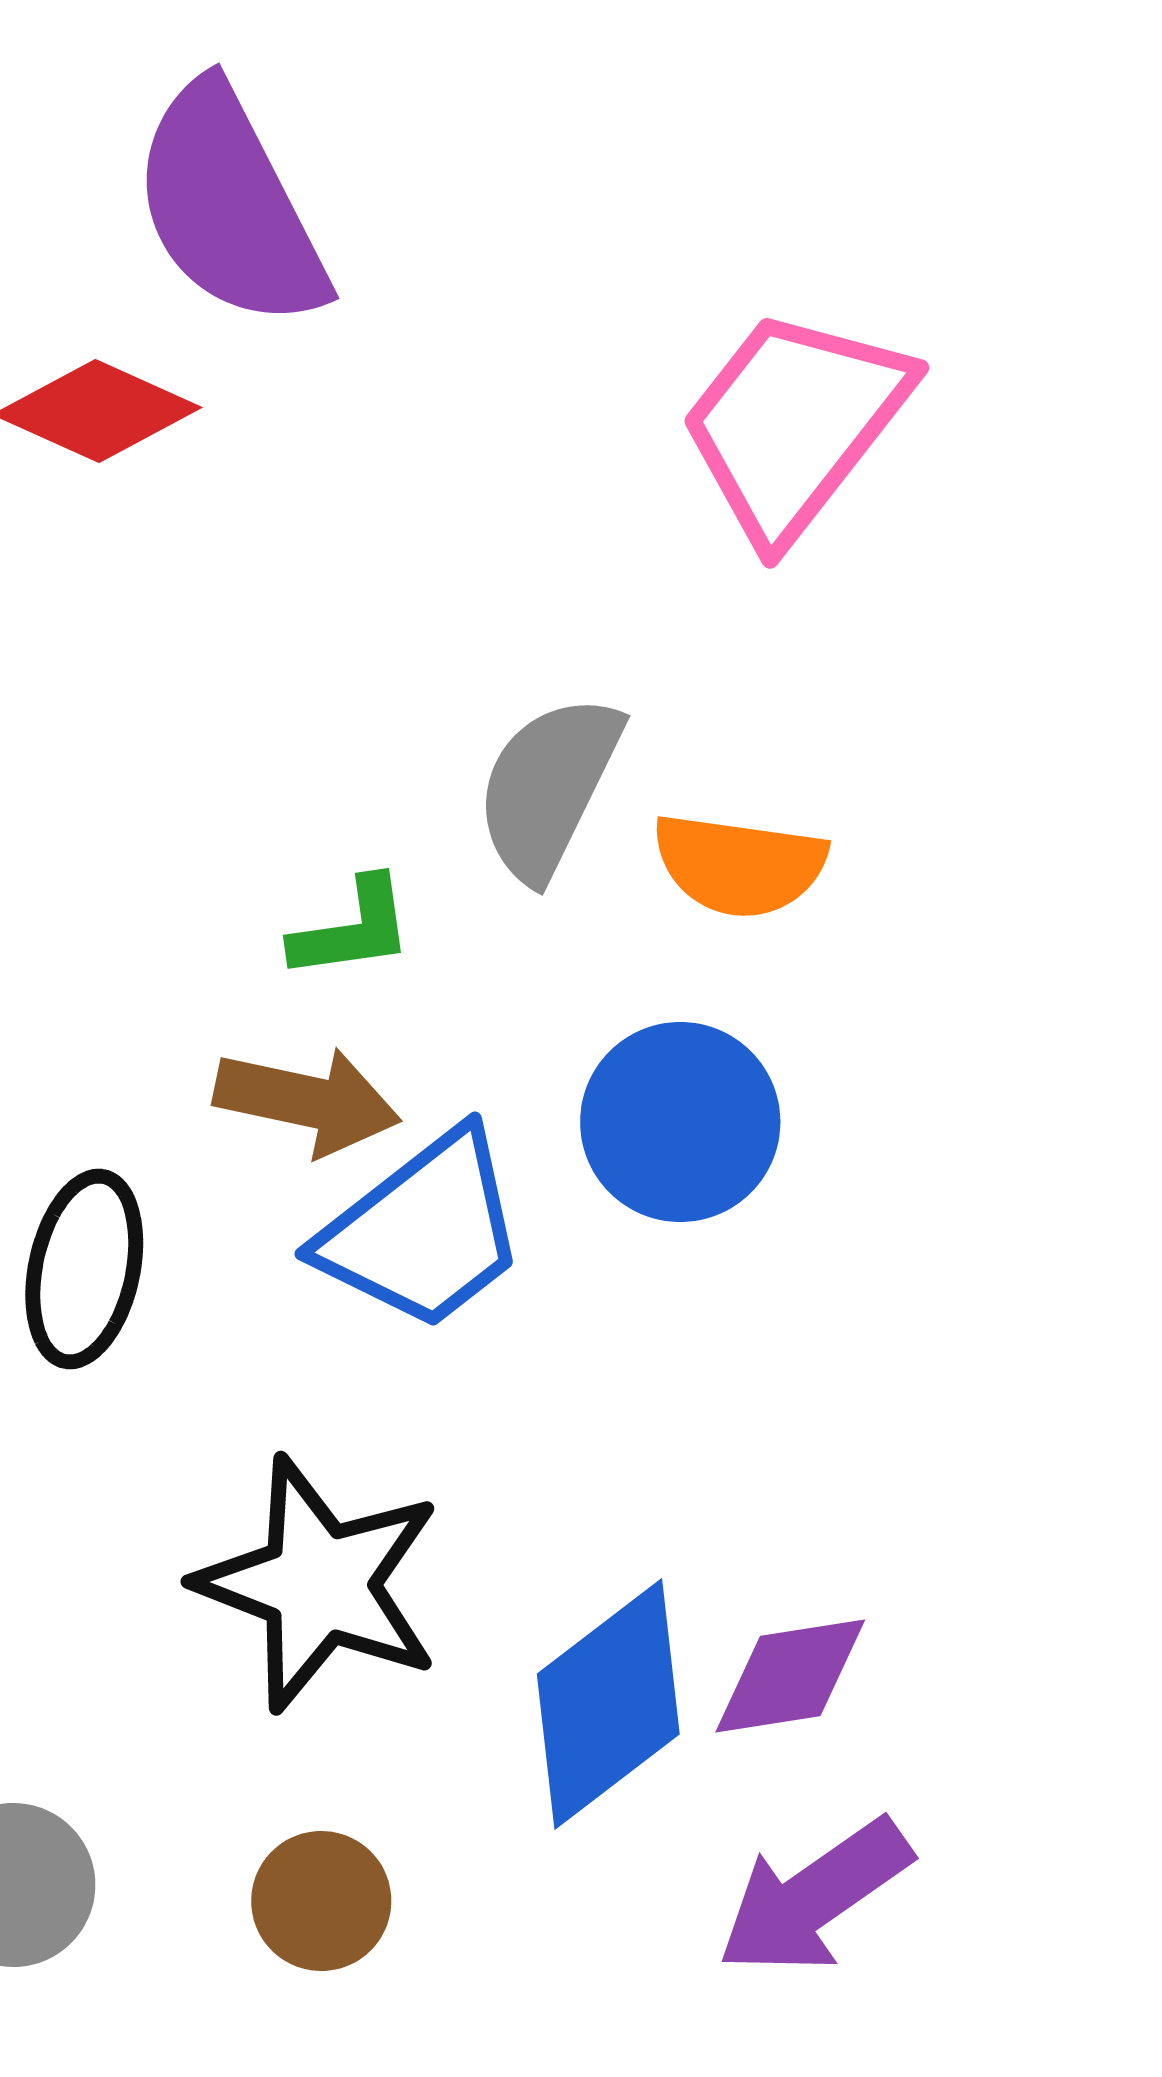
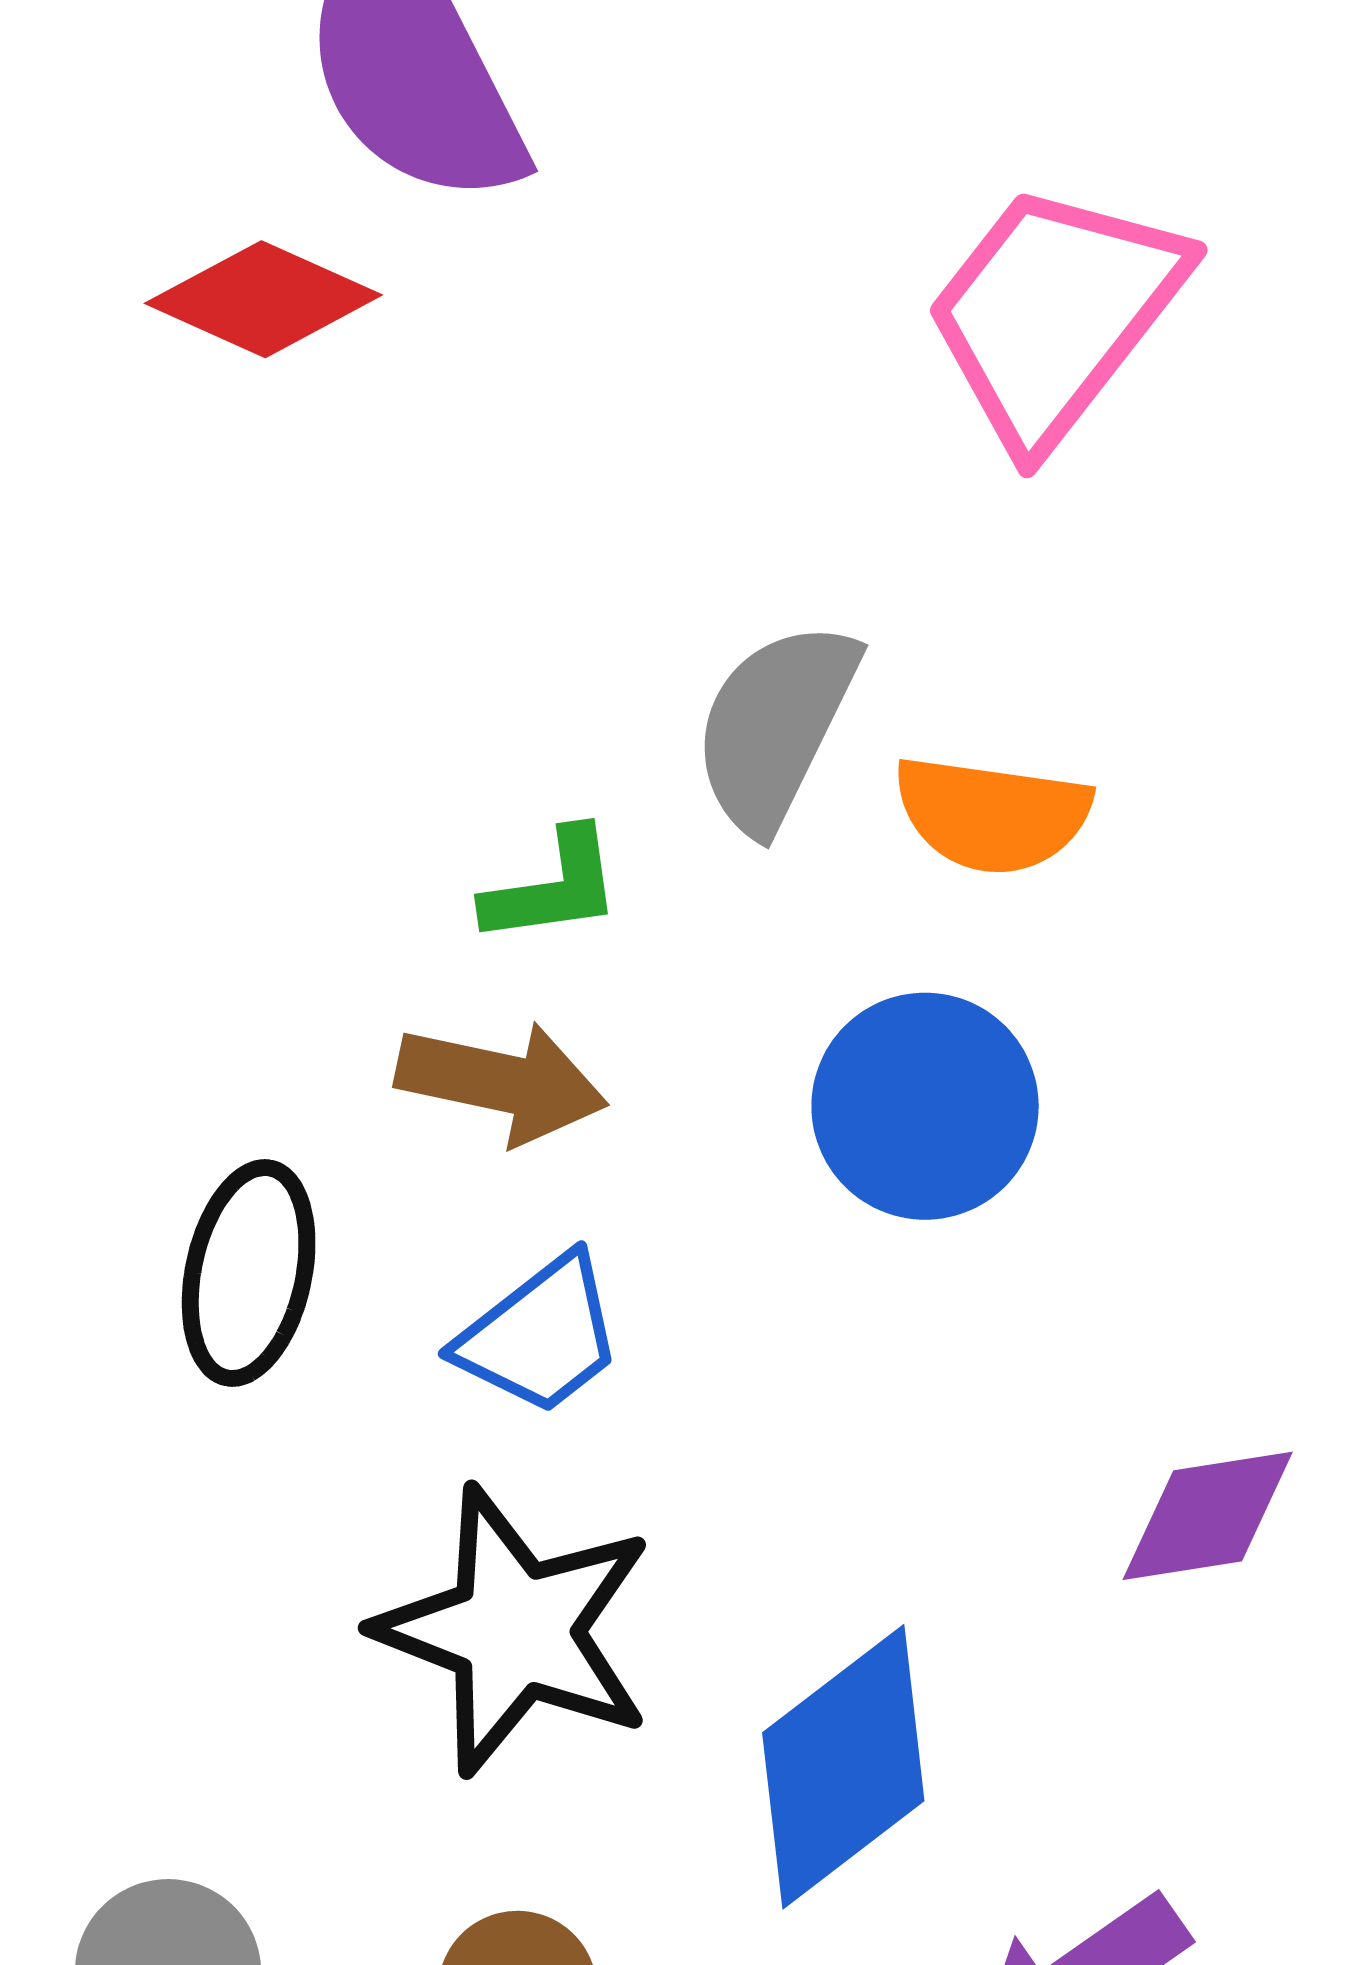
blue trapezoid: (423, 1231) -> (540, 1335), moved, size x0.7
purple diamond: (790, 1676) -> (1208, 1516), moved

